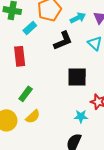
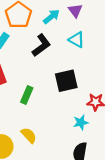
green rectangle: (26, 94) -> (27, 95), moved
yellow semicircle: (33, 117) -> (29, 135), turned -77

